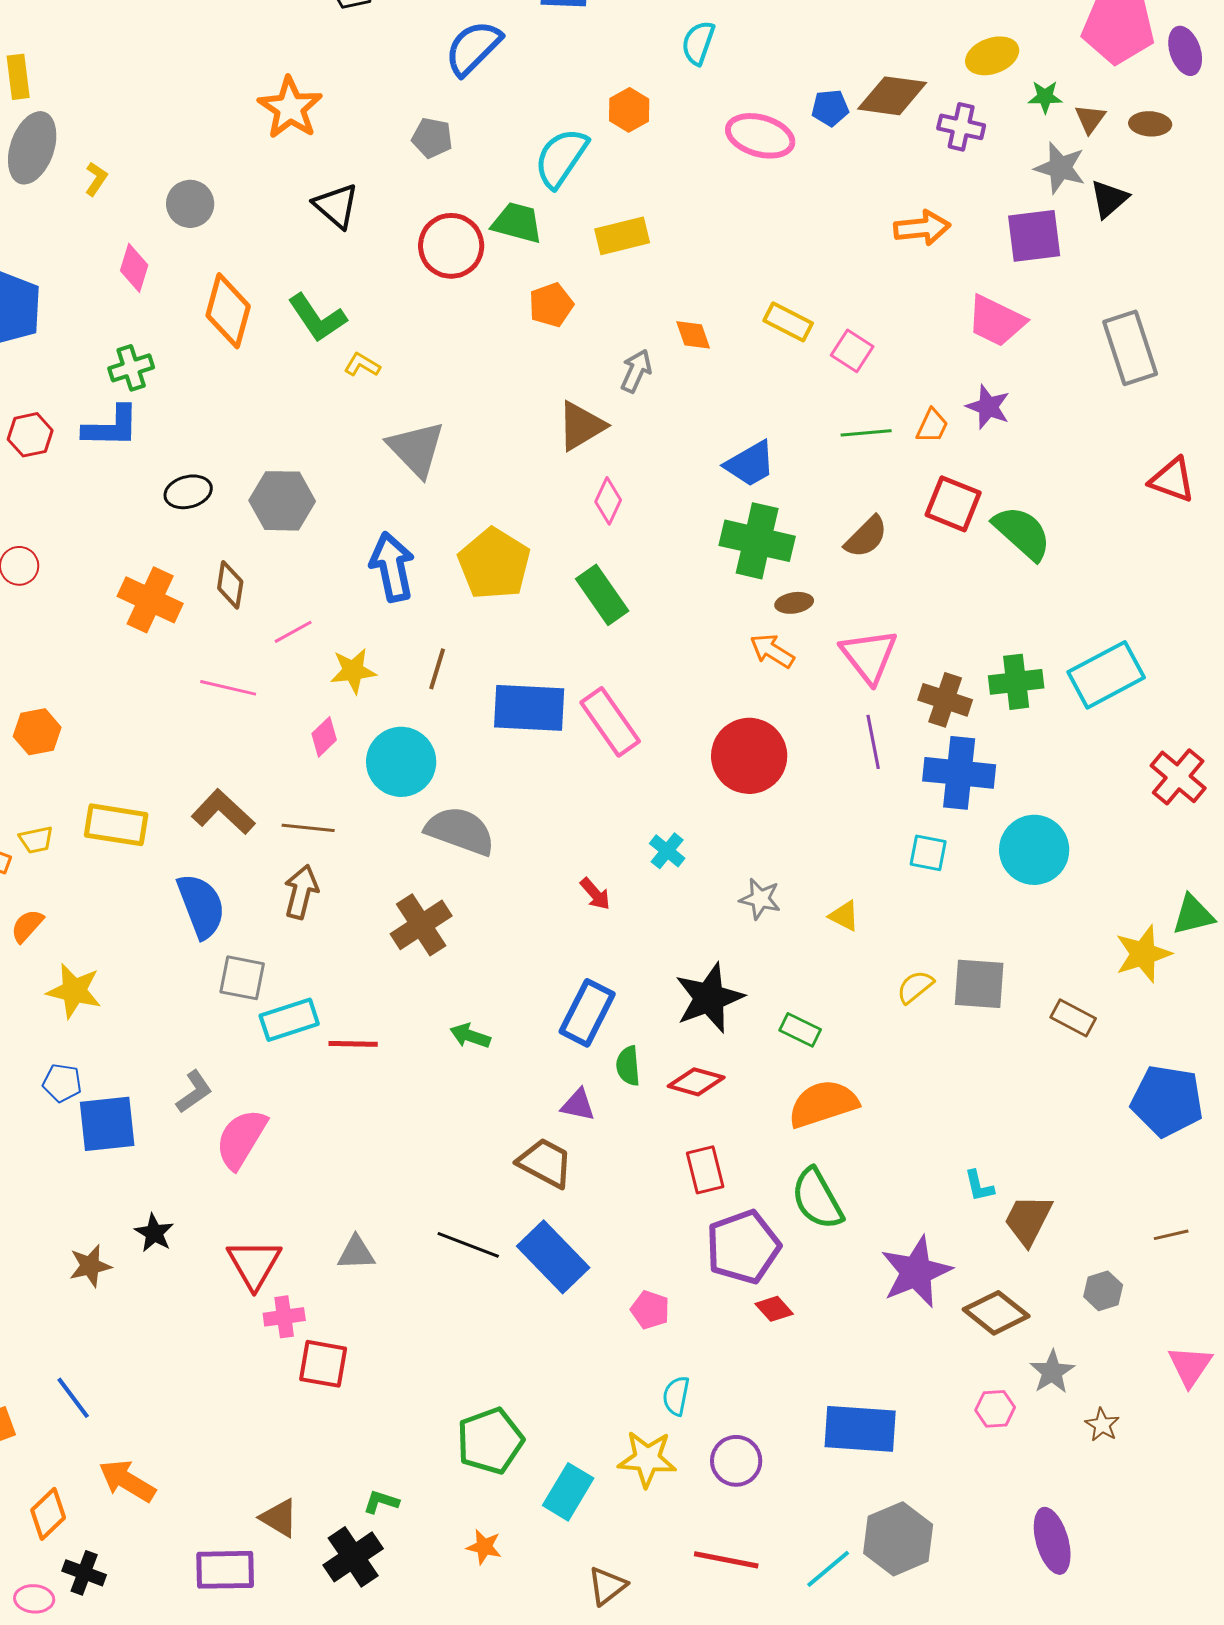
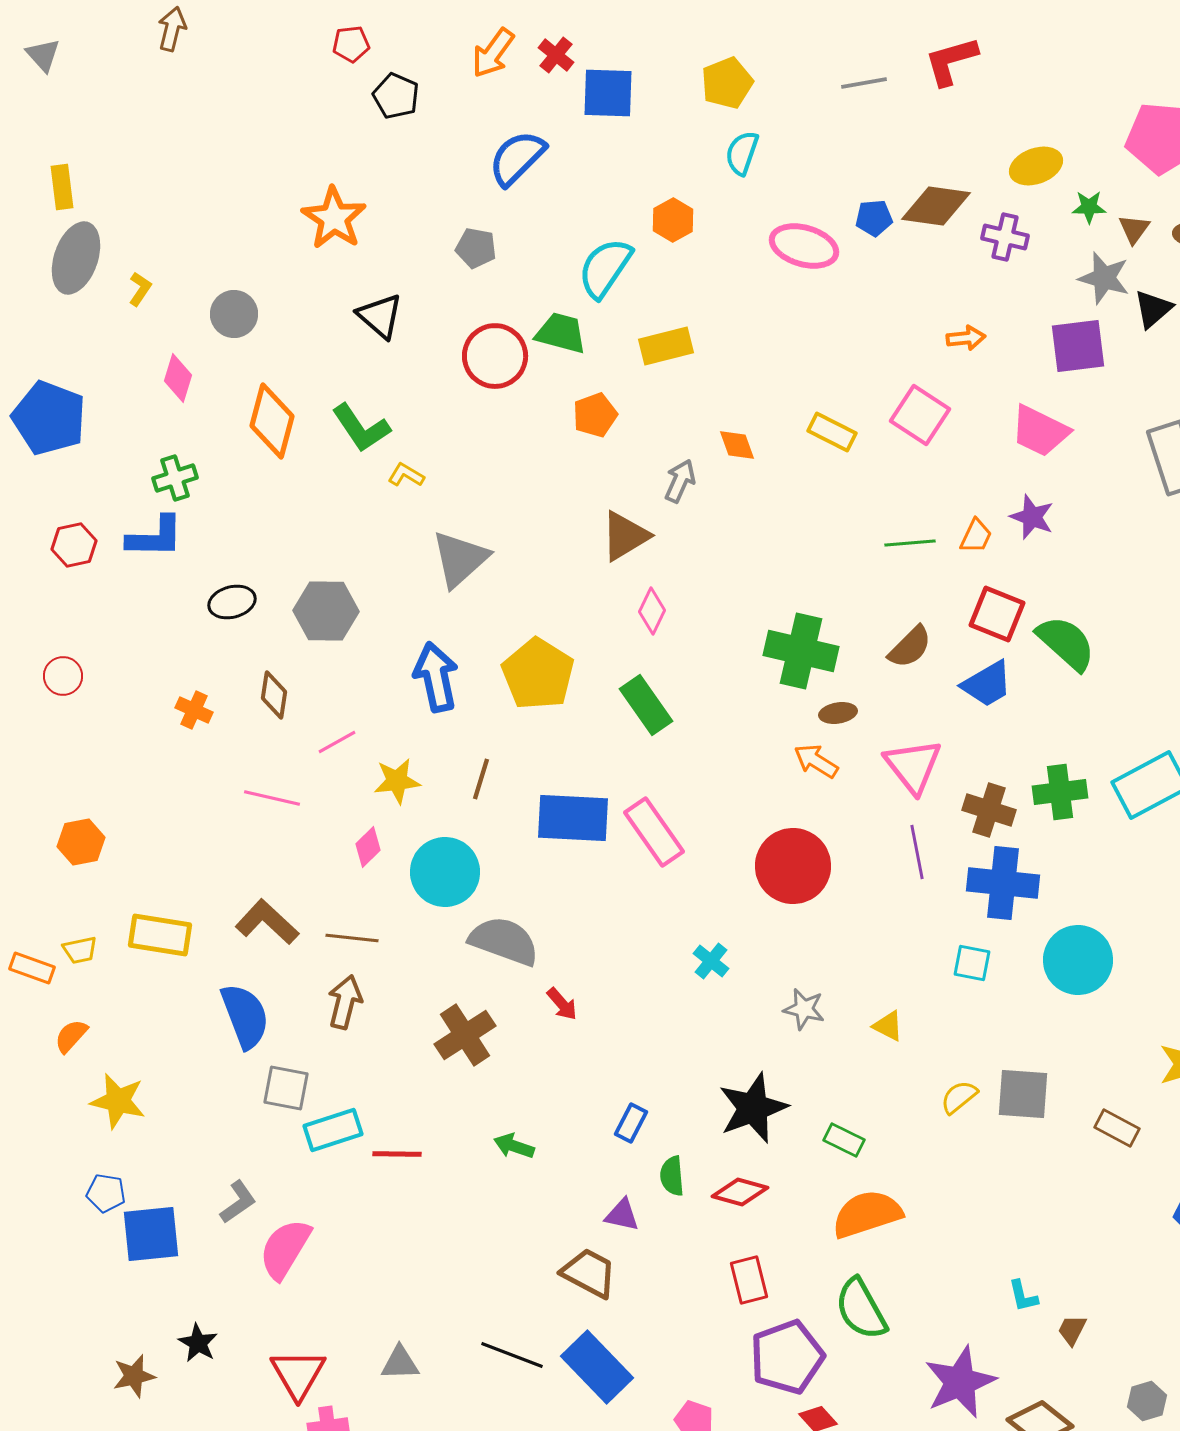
orange arrow: (922, 228) -> (966, 338), size x0.7
pink square: (852, 351) -> (920, 415), moved, size x1.4
gray triangle: (416, 449) -> (460, 559), turned 32
blue trapezoid: (750, 464) -> (987, 684), moved
orange cross: (150, 600) -> (194, 710), size x0.6
red arrow: (595, 894) -> (562, 1004), moved
blue rectangle: (587, 1013) -> (631, 1123), size x0.6
brown trapezoid: (1028, 1220) -> (1072, 1330), size x0.6

